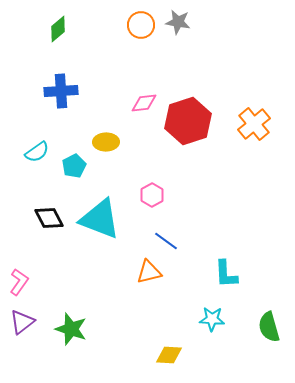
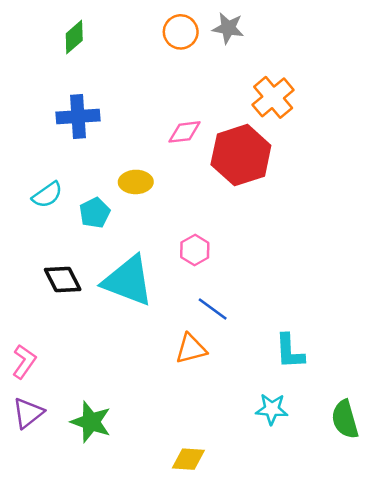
orange cross: (254, 124) -> (273, 97), moved
yellow diamond: (169, 355) -> (188, 459), moved

